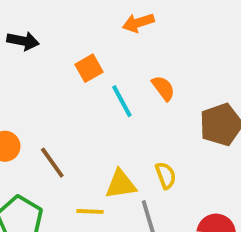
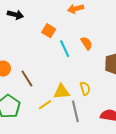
orange square: (89, 68) -> (49, 31), turned -32
yellow line: (90, 211) -> (45, 105), turned -40

